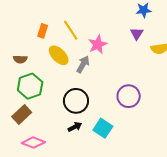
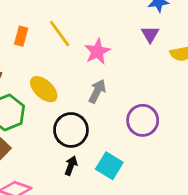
yellow ellipse: (59, 55) -> (44, 89), moved
gray arrow: (83, 64) -> (97, 91), moved
black arrow: (75, 127) -> (71, 166), turned -40

